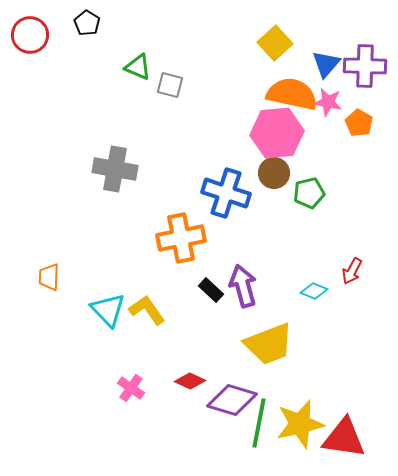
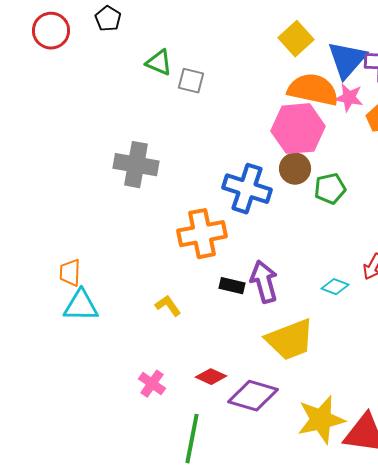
blue triangle: (326, 64) -> (347, 60), size x1.4
black rectangle: (211, 290) -> (232, 286), turned -30
cyan triangle: (108, 310) -> (81, 306), moved, turned -45
yellow L-shape: (147, 310) -> (168, 306), size x0.7
green line: (259, 423) -> (192, 439), moved

